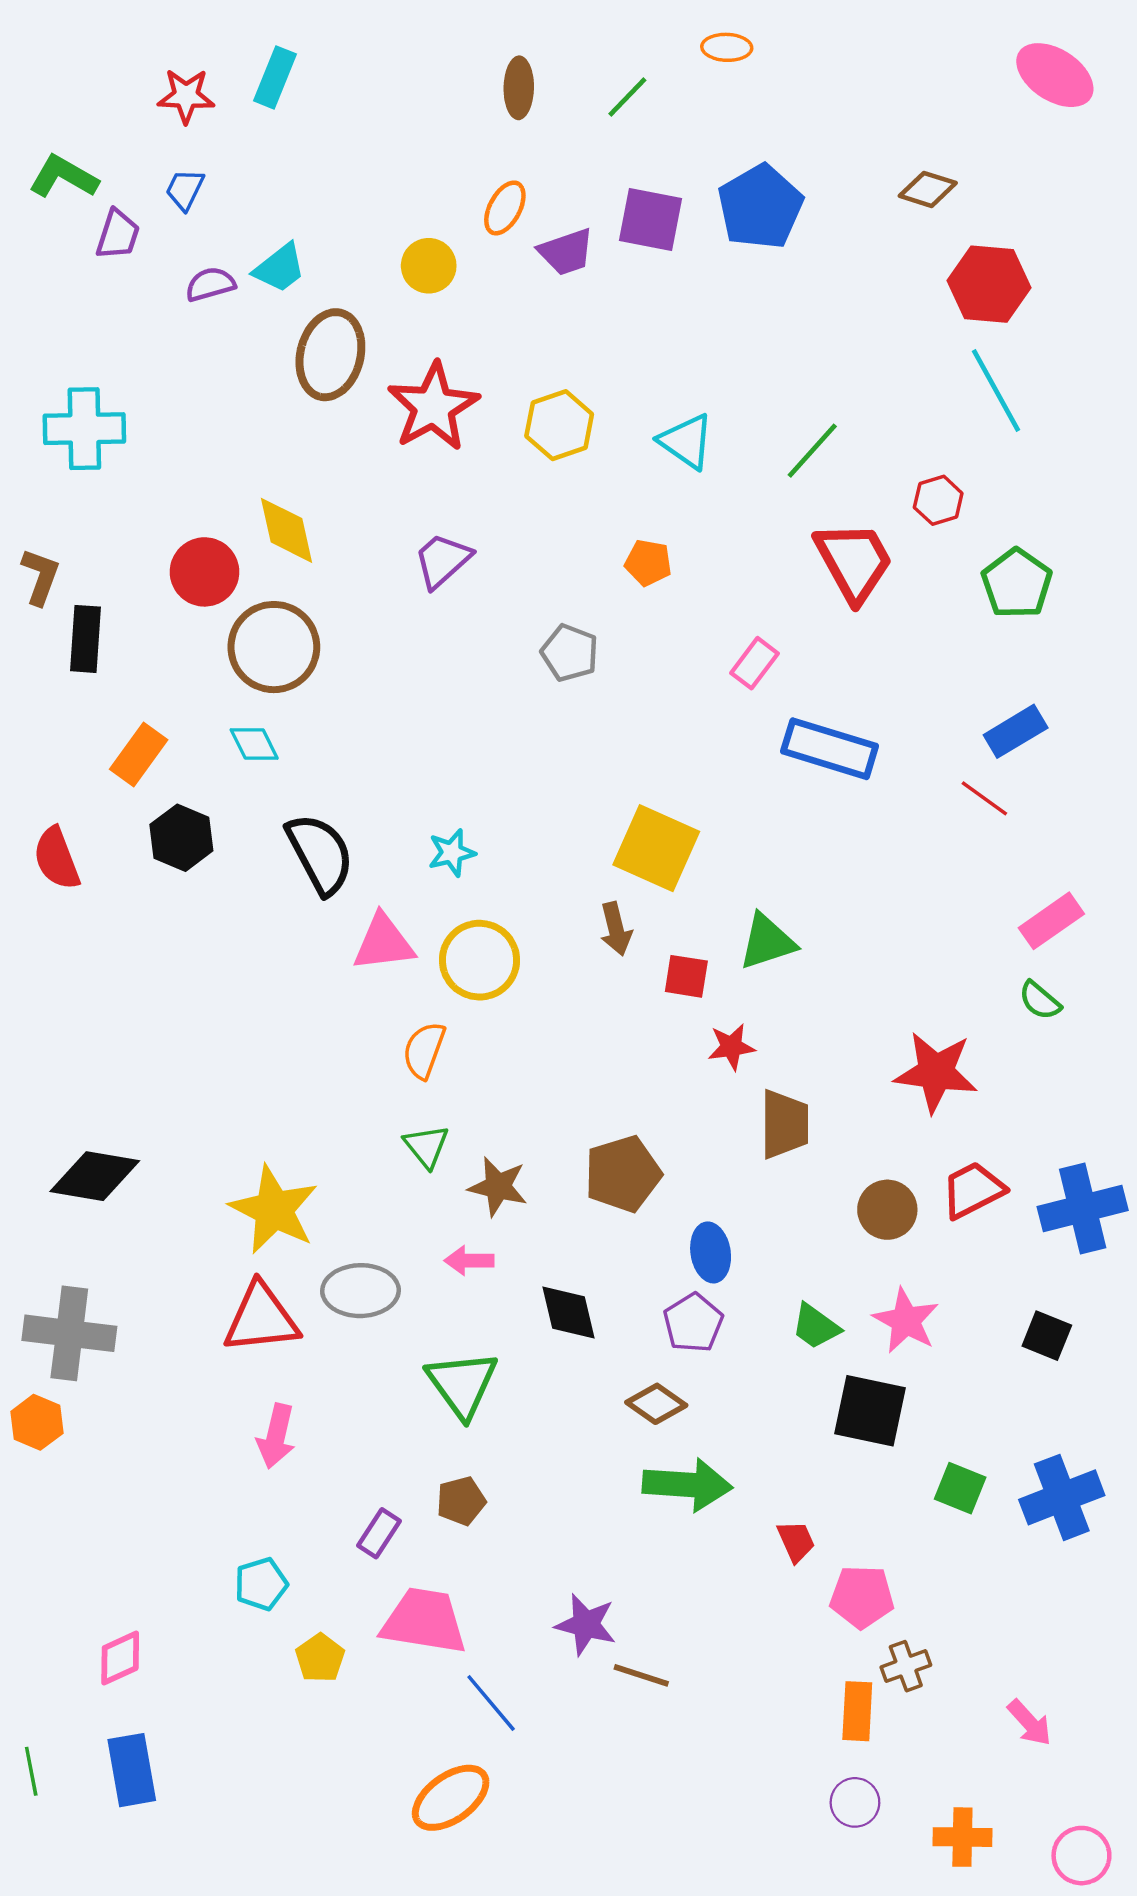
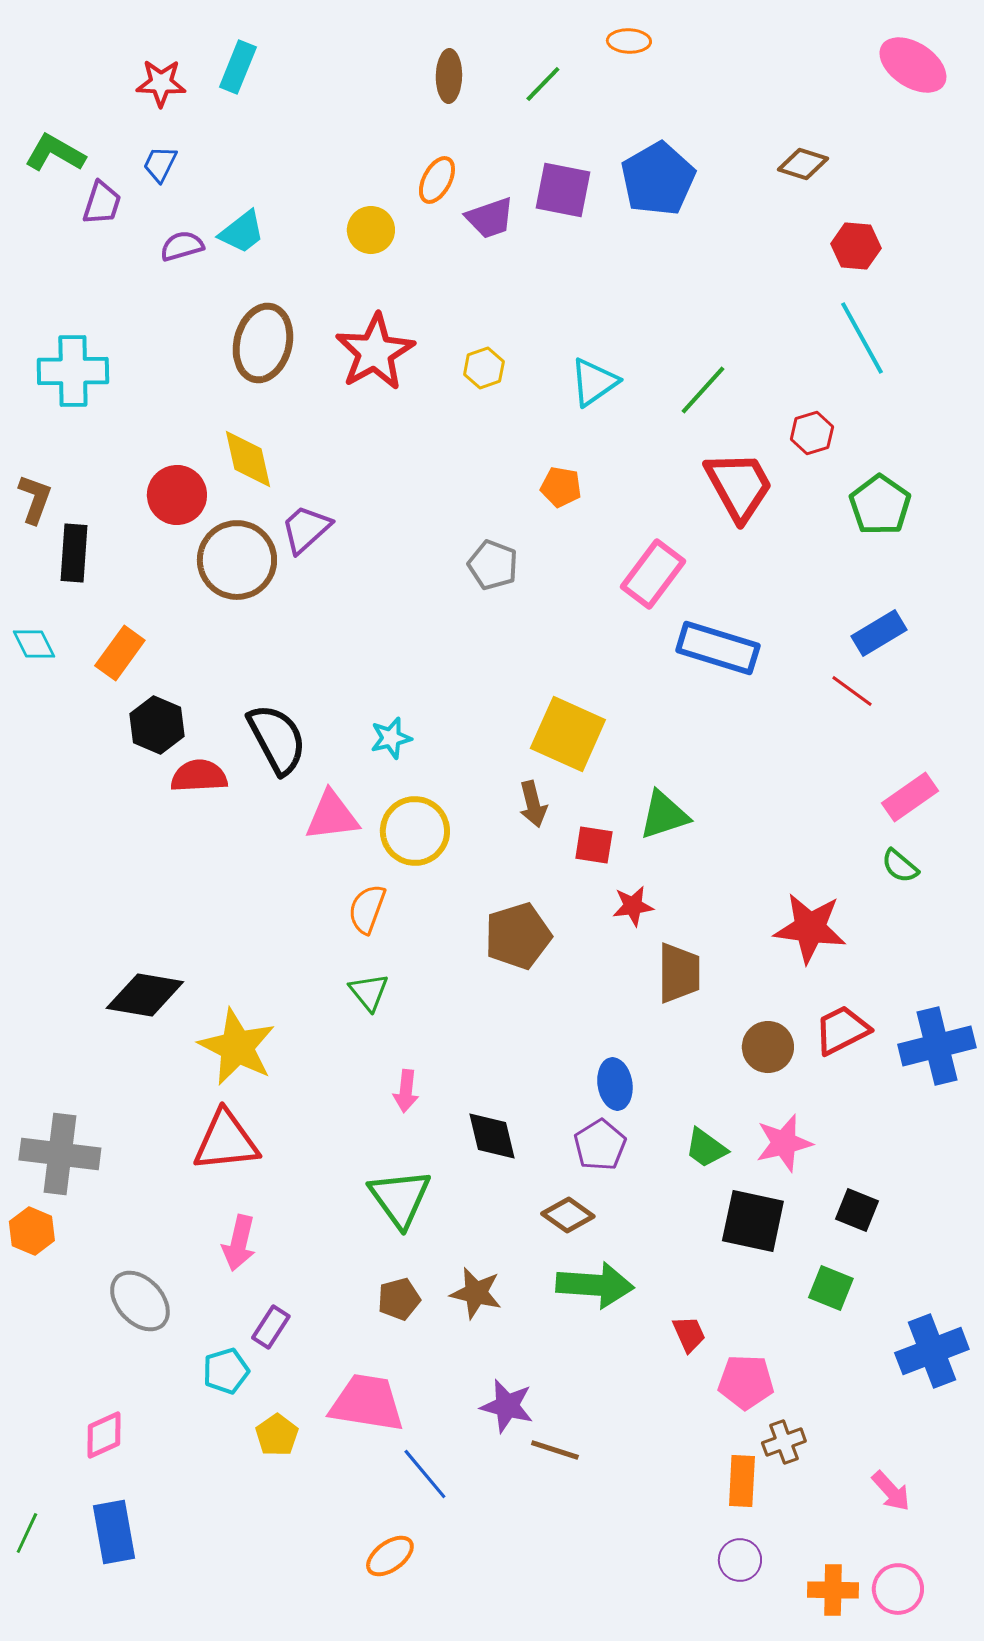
red hexagon: (989, 284) -> (856, 246), size x0.7
brown ellipse: (330, 355) -> (263, 343), moved
yellow hexagon: (559, 425) -> (484, 368), size x0.7
cyan triangle: (686, 441) -> (594, 382), turned 50
purple trapezoid: (443, 560) -> (306, 529), moved
pink rectangle: (754, 663) -> (653, 574), size x1.5
cyan diamond: (254, 744) -> (34, 644), moved
red semicircle: (57, 858) -> (199, 776), moved, turned 108
brown pentagon: (623, 1174) -> (518, 936), moved
black diamond: (95, 1176) -> (145, 995), moved
brown star: (498, 1187) -> (476, 1293), moved
pink arrow: (469, 1261) -> (406, 1091), turned -84
gray ellipse: (360, 1291) -> (140, 1301), moved, turned 48
pink star: (906, 1321) -> (784, 1143), turned 30
black square: (1047, 1336) -> (857, 1210), moved
blue cross: (1062, 1497) -> (932, 1351), moved
purple rectangle: (379, 1533) -> (271, 1327), moved
green line: (31, 1771) -> (27, 1533), turned 36
orange ellipse: (451, 1798) -> (390, 1556), size x0.7
pink circle: (1081, 1856) -> (898, 1589), moved

